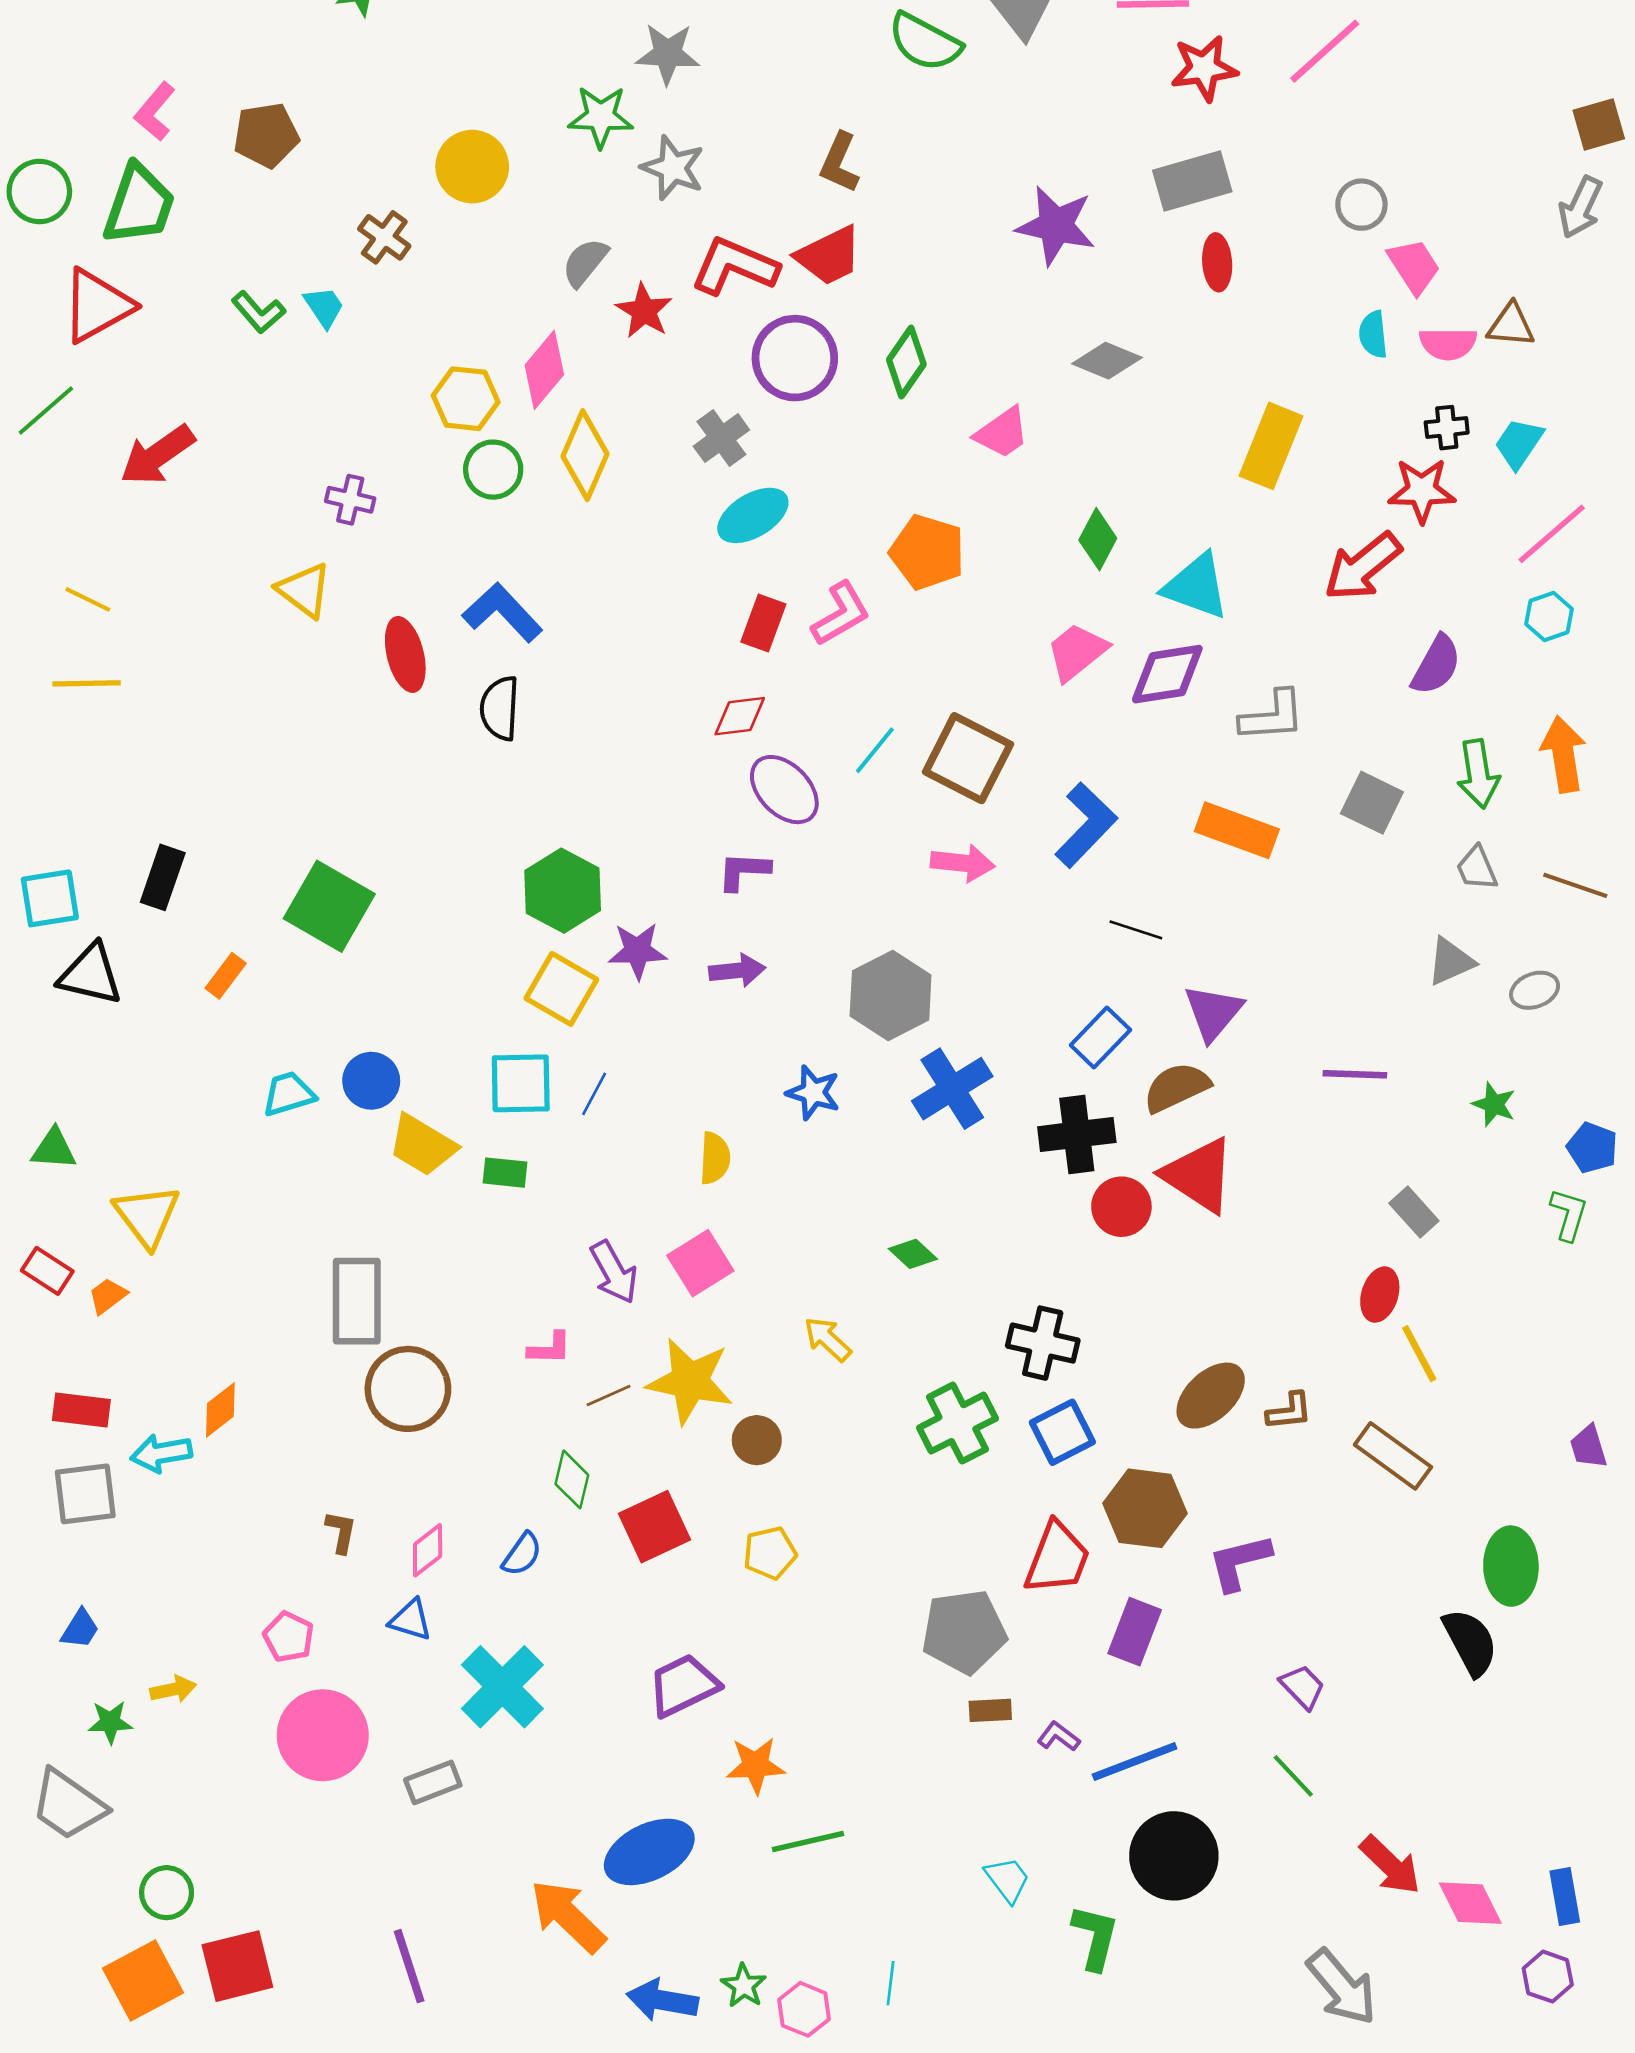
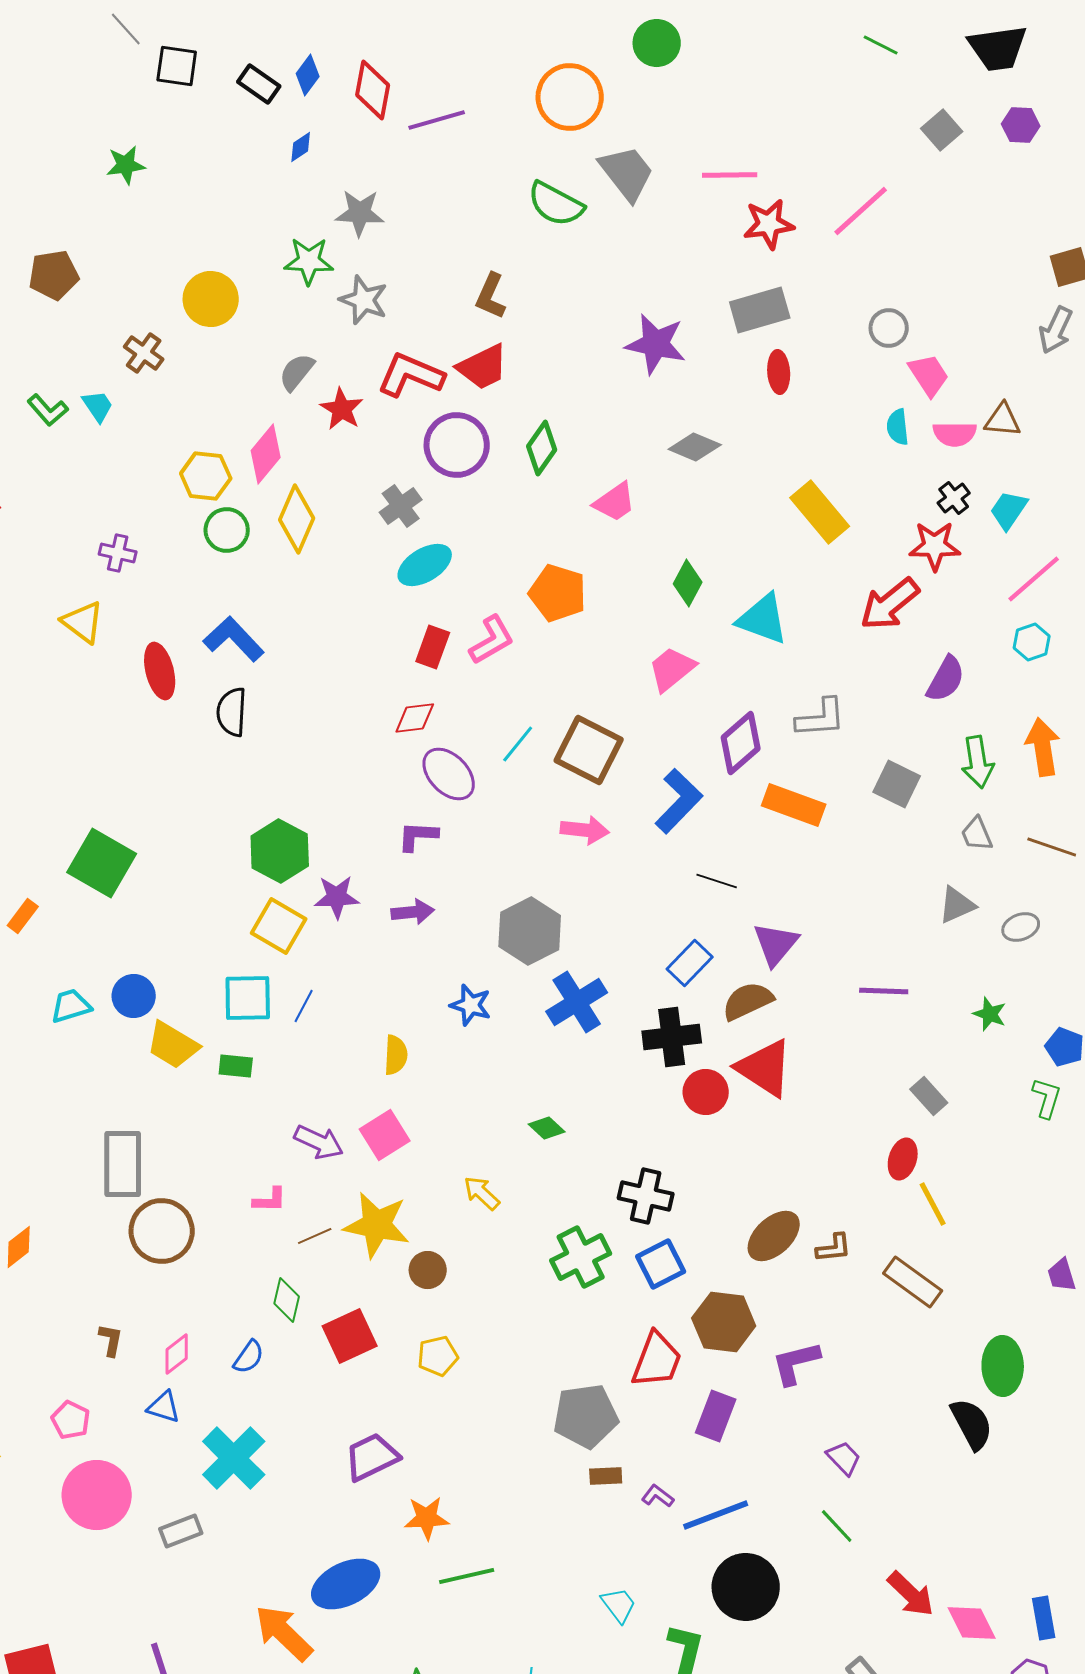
black cross: (1447, 428) -> (954, 498), turned -32
yellow rectangle: (1271, 446) -> (820, 512), turned -62
purple diamond: (1167, 674) -> (741, 743), moved, turned -32
purple arrow: (614, 1272) -> (319, 1142), turned -36

